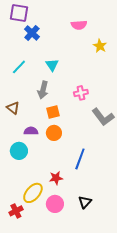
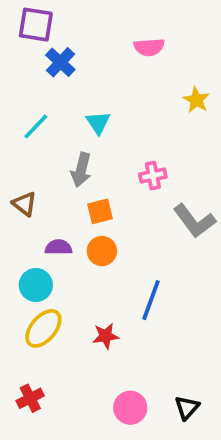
yellow star: (100, 46) -> (196, 100), moved
yellow ellipse: (33, 193) -> (43, 328), moved
black triangle: (85, 202) -> (187, 408), moved
pink circle: (55, 204) -> (130, 408), moved

